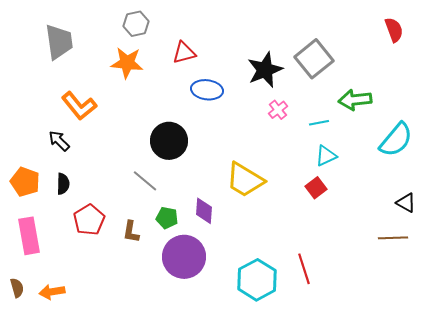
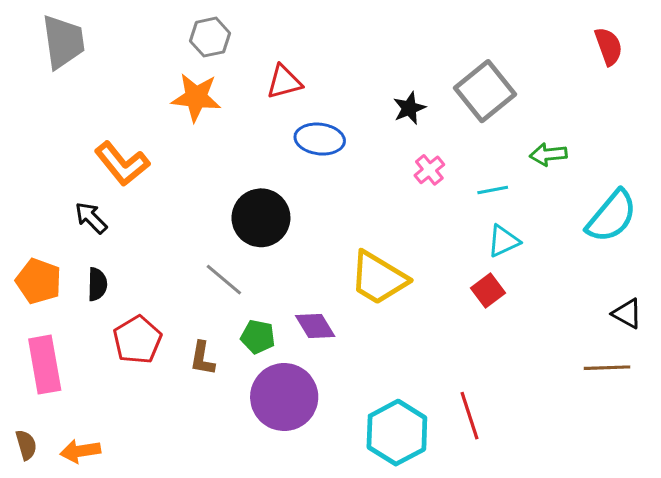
gray trapezoid: (59, 42) -> (63, 42), moved
black star: (265, 70) -> (409, 108), size x0.6
green arrow: (355, 100) -> (548, 154), size x0.7
purple diamond: (204, 211) -> (315, 326), turned -36

